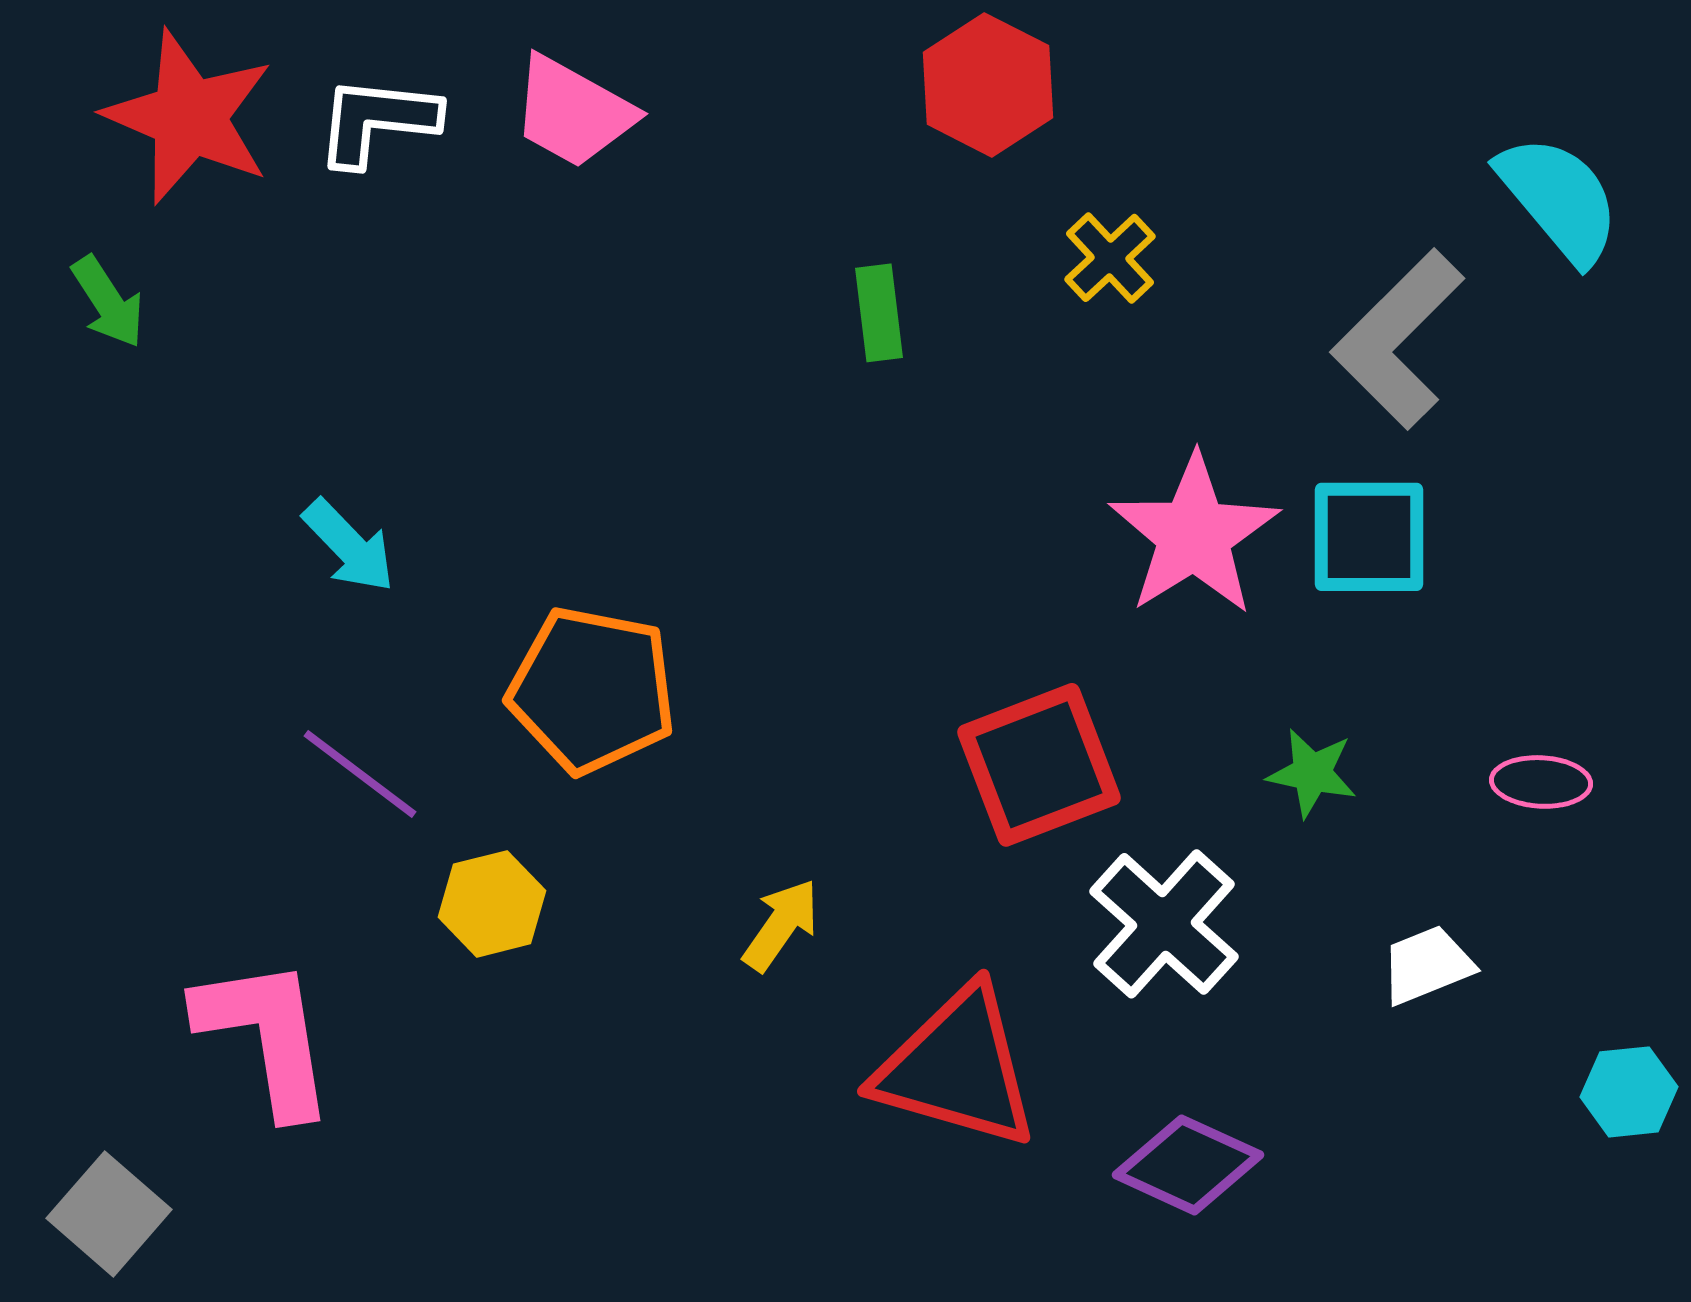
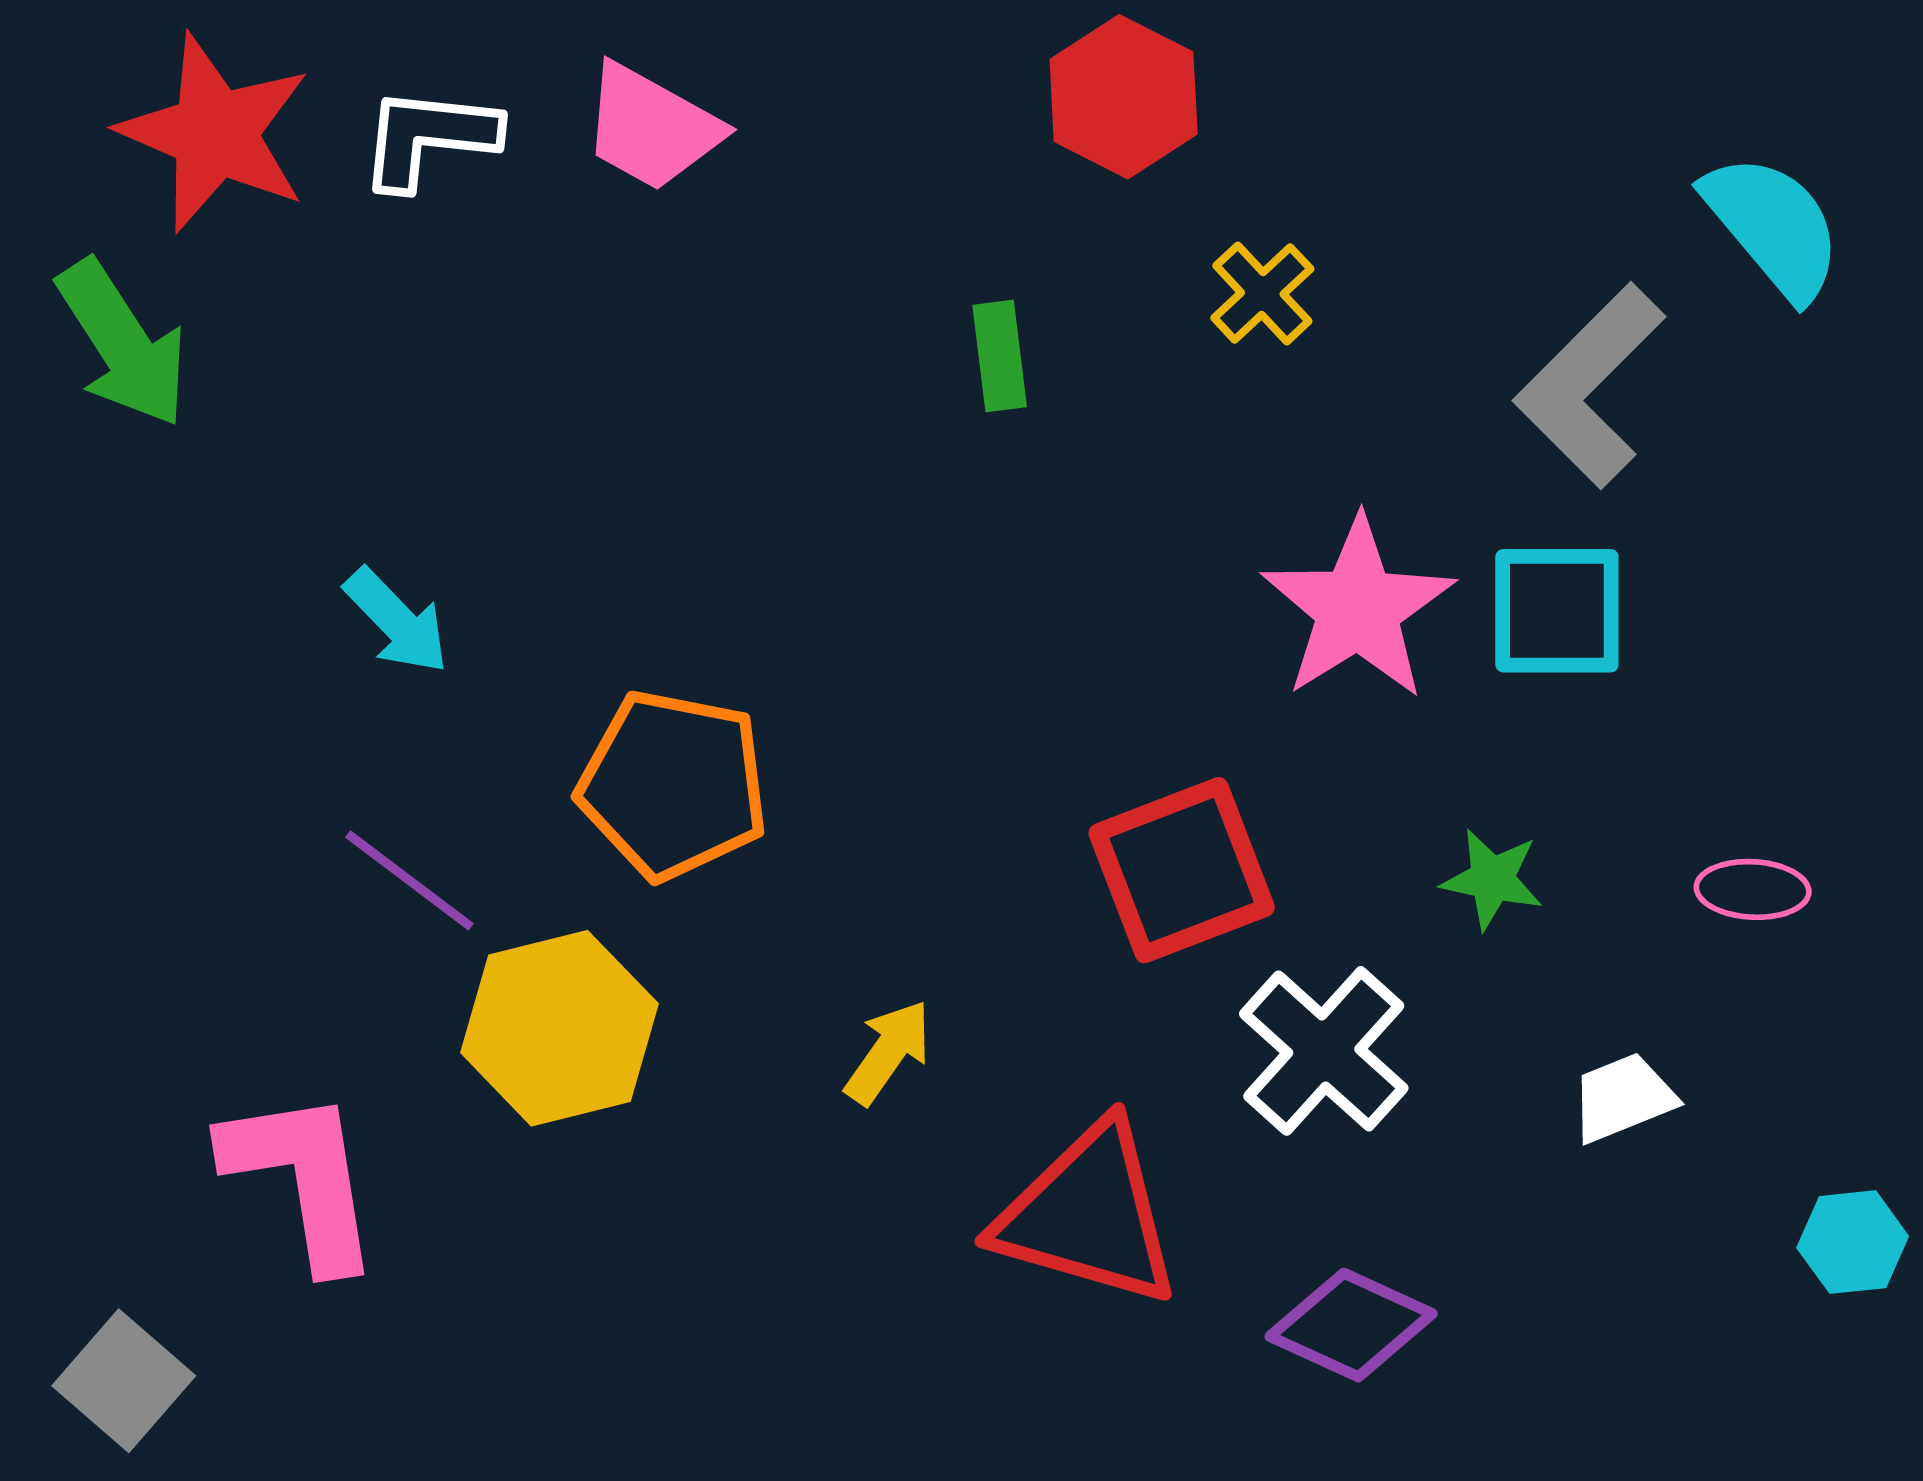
green arrow: (108, 302) -> (123, 343), size x1.6
yellow hexagon: (492, 904) -> (559, 1028), size x1.6

